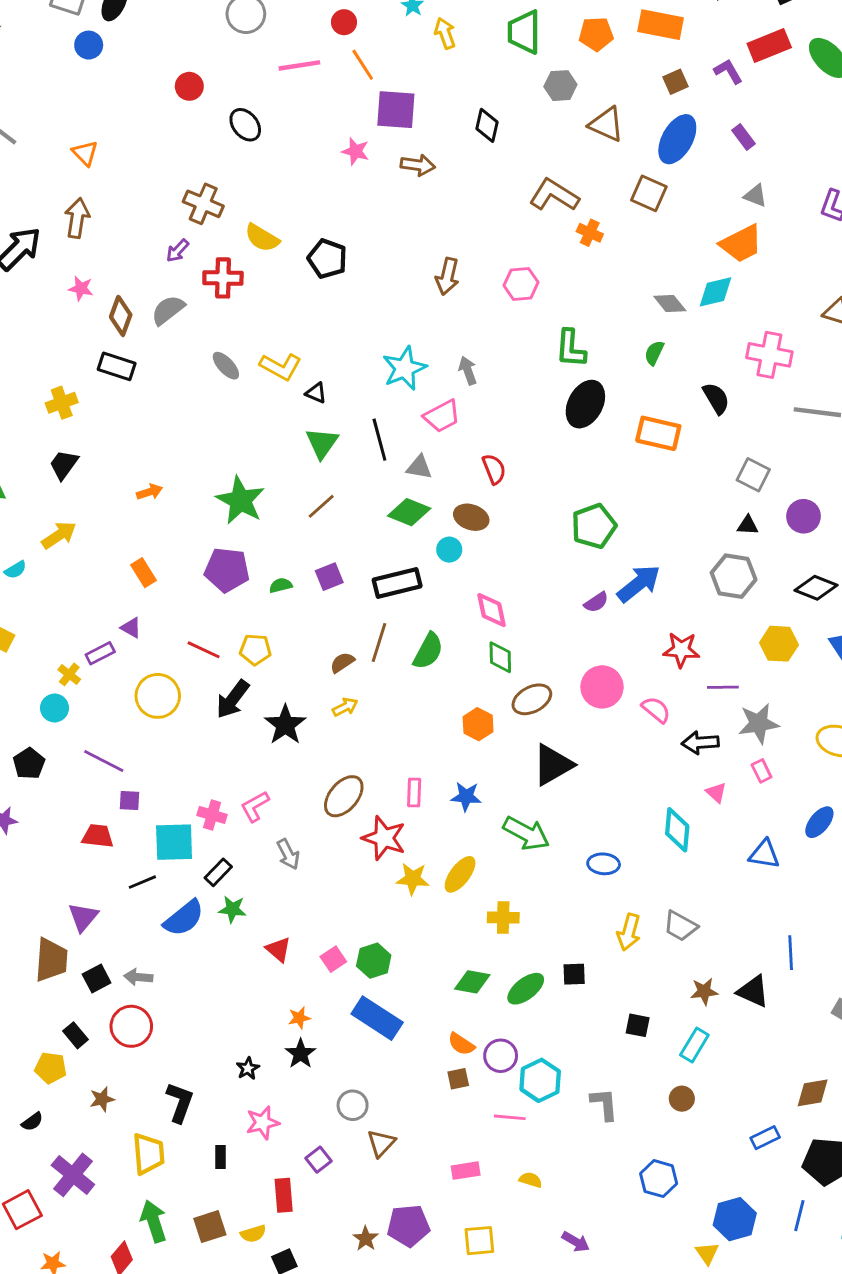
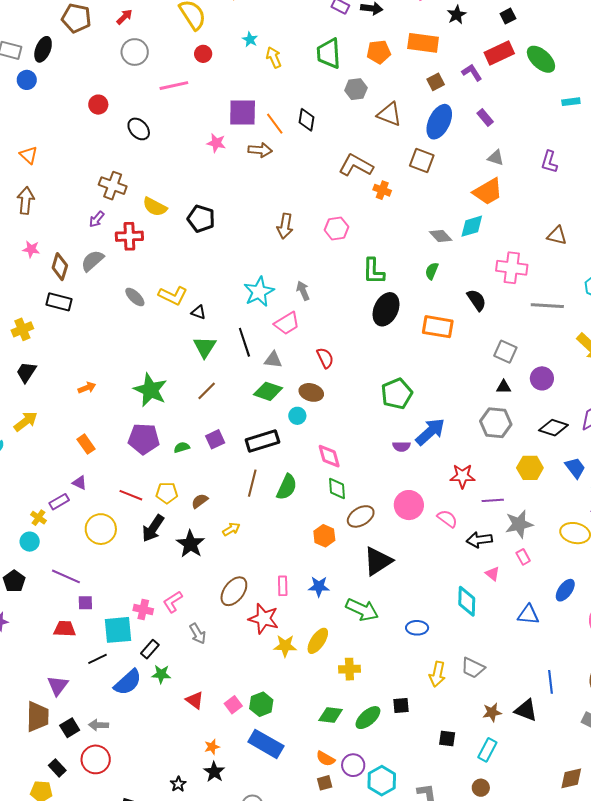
orange line: (363, 65) -> (275, 124), moved
purple semicircle: (596, 602) -> (402, 446), turned 36
brown semicircle: (342, 662) -> (200, 501), moved

